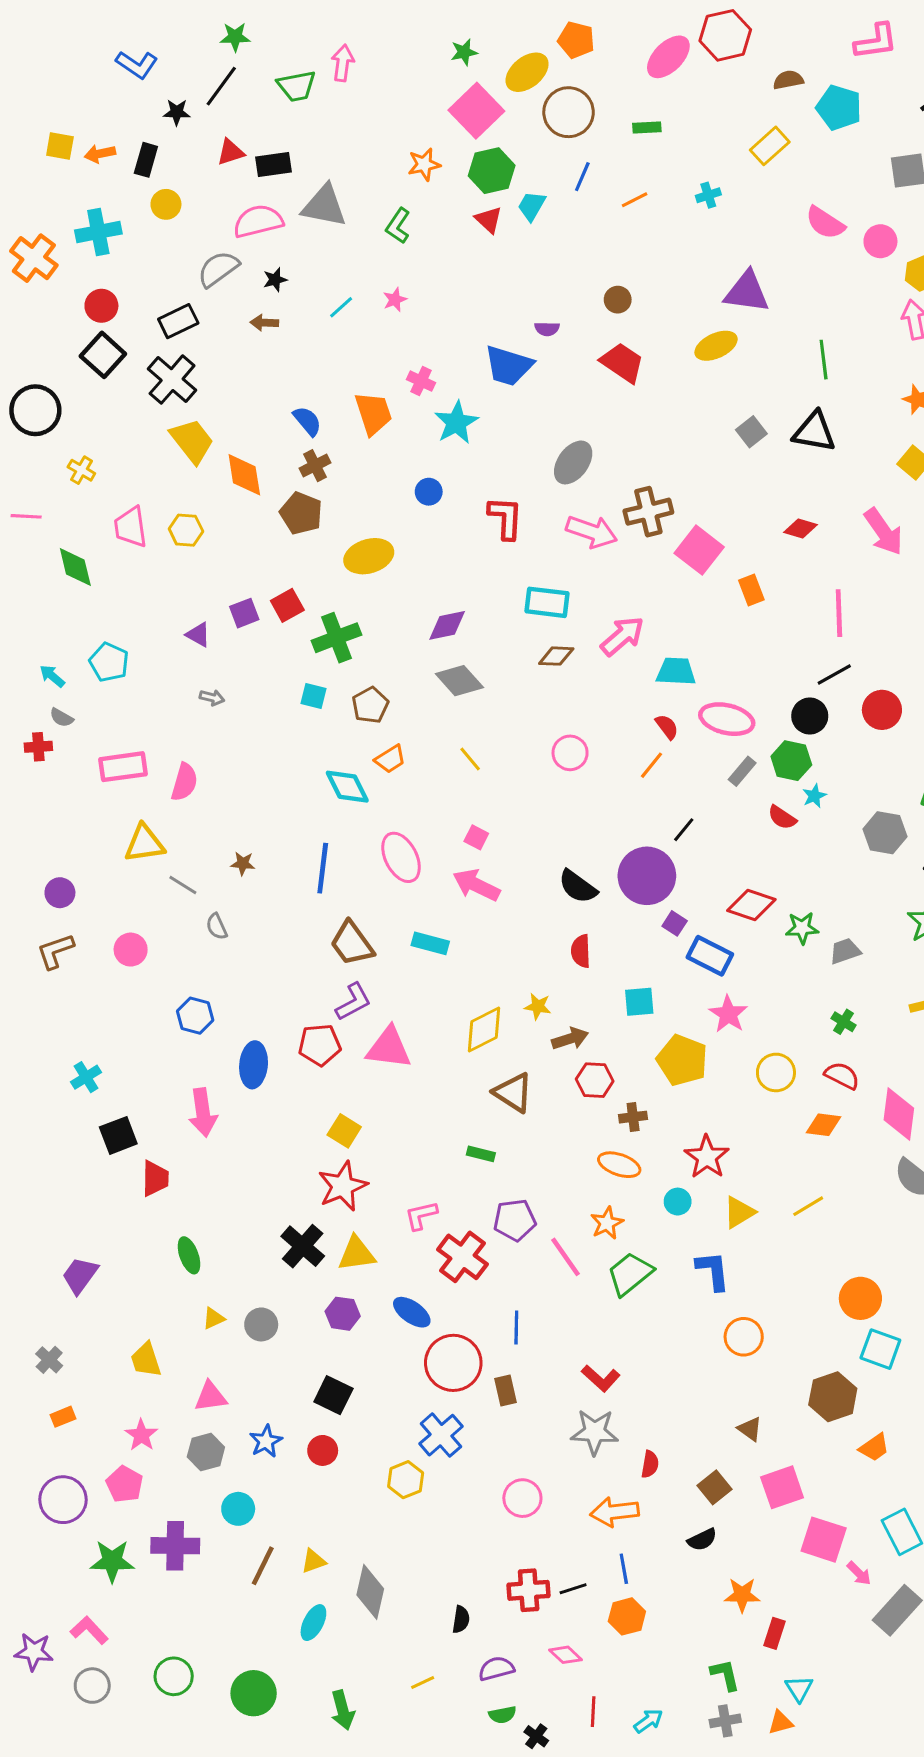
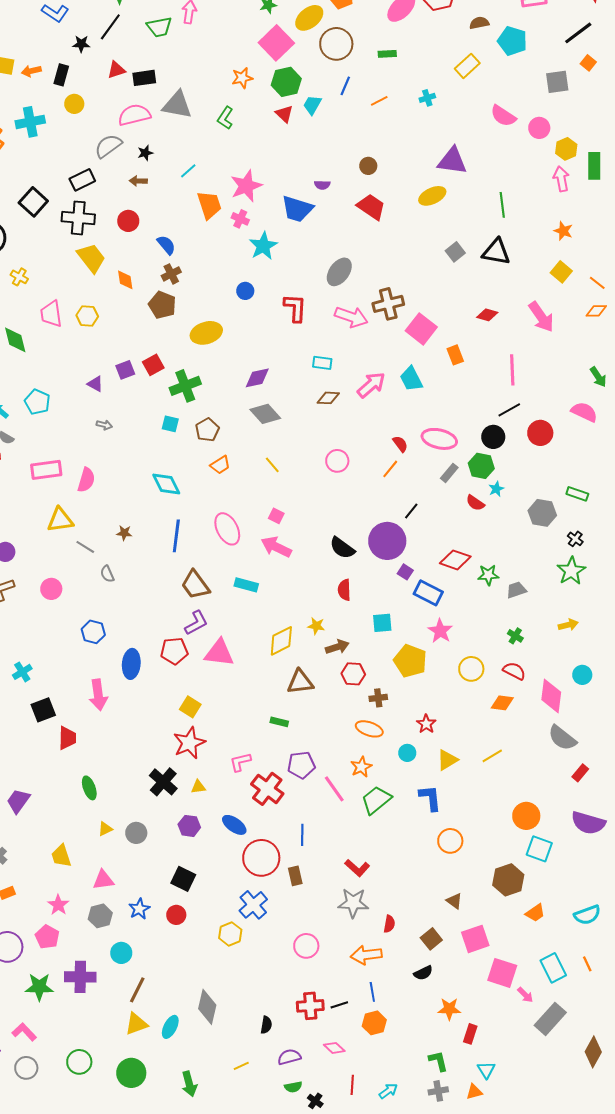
pink star: (395, 300) -> (246, 186), moved, size x2.0
red circle: (101, 306) -> (128, 221), moved
black cross: (172, 380) -> (78, 218), turned -36
orange trapezoid: (373, 413) -> (209, 205), moved
orange diamond: (244, 475) -> (125, 280), size x0.7
cyan rectangle: (547, 602) -> (322, 363), size x0.7
cyan trapezoid: (676, 671) -> (411, 379), moved, turned -120
cyan diamond: (347, 787) -> (166, 484), moved
brown triangle: (513, 1092) -> (300, 682), turned -40
red star: (707, 1157) -> (426, 724), size x0.7
yellow triangle: (356, 1254) -> (198, 787), size x0.6
yellow triangle: (313, 1561) -> (136, 1024), moved, size x1.4

